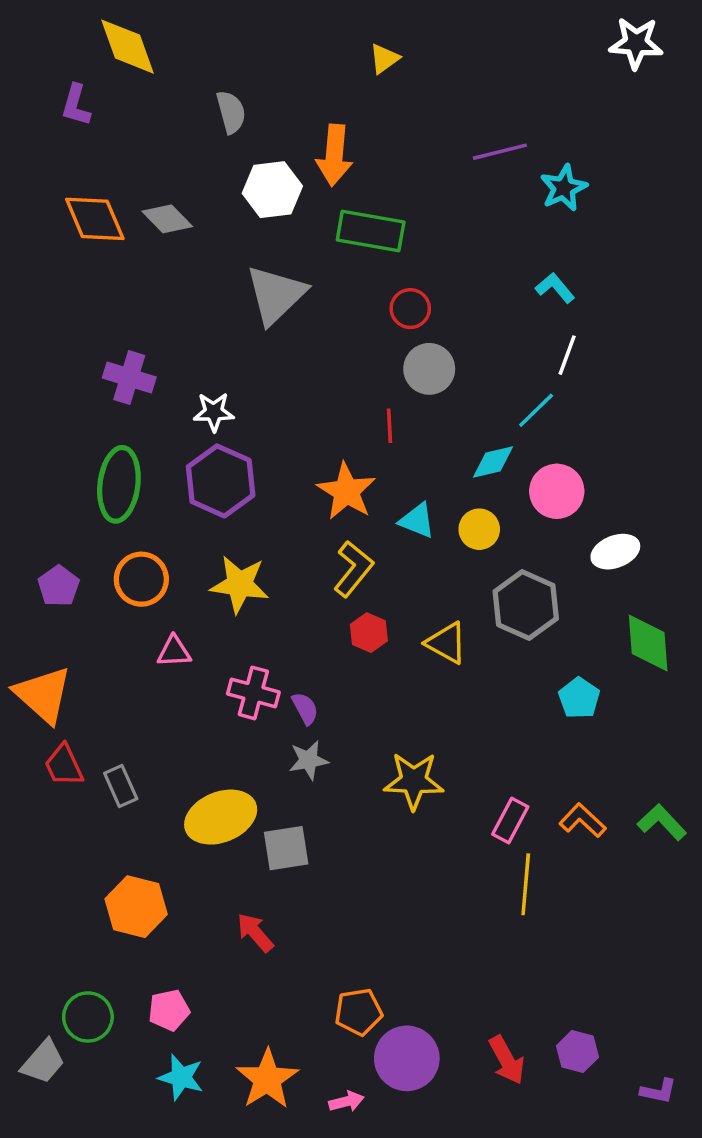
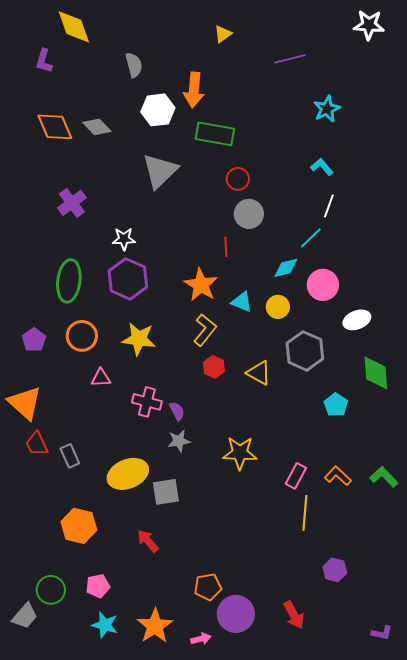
purple line: (500, 152) -> (290, 59), moved
purple cross: (129, 377) -> (72, 203), moved, turned 36
purple hexagon: (577, 1051) -> (335, 570), moved

